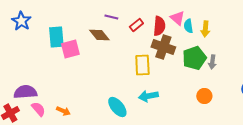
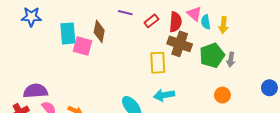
blue star: (21, 21) -> (31, 17), turned -30
brown diamond: (99, 35) -> (99, 31), moved, turned 50
pink square: (70, 49) -> (83, 46), turned 30

